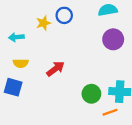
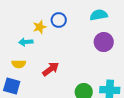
cyan arrow: (16, 37) -> (26, 42), moved

